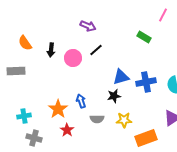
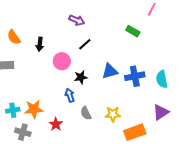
pink circle: (73, 58) -> (62, 61), moved
black star: (114, 96) -> (81, 77), moved
orange star: (58, 109) -> (34, 109), moved, turned 30
gray semicircle: (97, 119) -> (86, 113), turned 64

